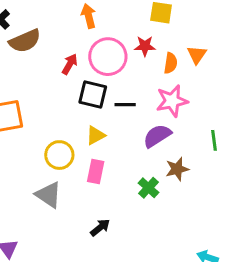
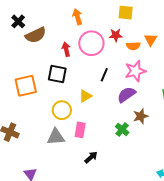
orange semicircle: (171, 63) -> (133, 46), turned 80
red arrow: (70, 64) -> (66, 49), turned -40
black square: (93, 95) -> (57, 74), moved
black line: (125, 105) -> (104, 75), turned -64
pink rectangle: (96, 171) -> (80, 130), moved
gray triangle: (49, 195) -> (56, 137), turned -36

